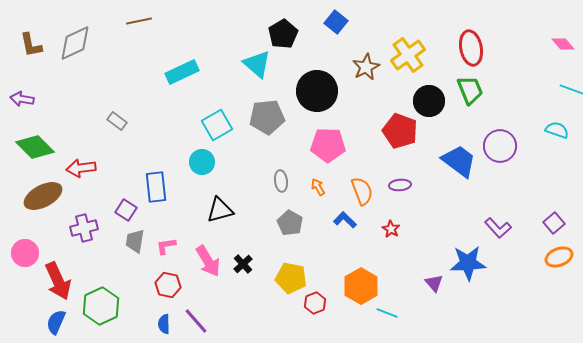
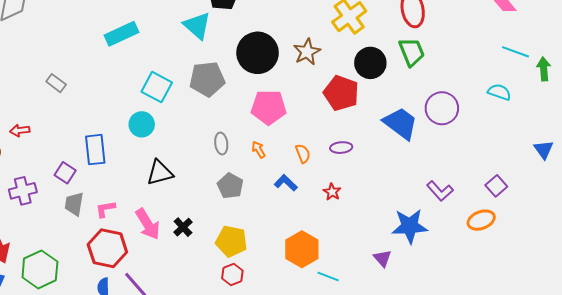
brown star: (366, 67) -> (307, 52), moved
cyan square: (217, 125) -> (157, 87), turned -32
red arrow: (81, 168) -> (20, 130), size x0.7
orange semicircle: (362, 191) -> (303, 154), size x0.7
orange ellipse: (559, 257) -> (481, 220), moved
purple triangle: (434, 283) -> (382, 258), moved
red hexagon: (168, 285) -> (107, 248), size x1.5
red hexagon: (315, 303) -> (232, 274), moved

